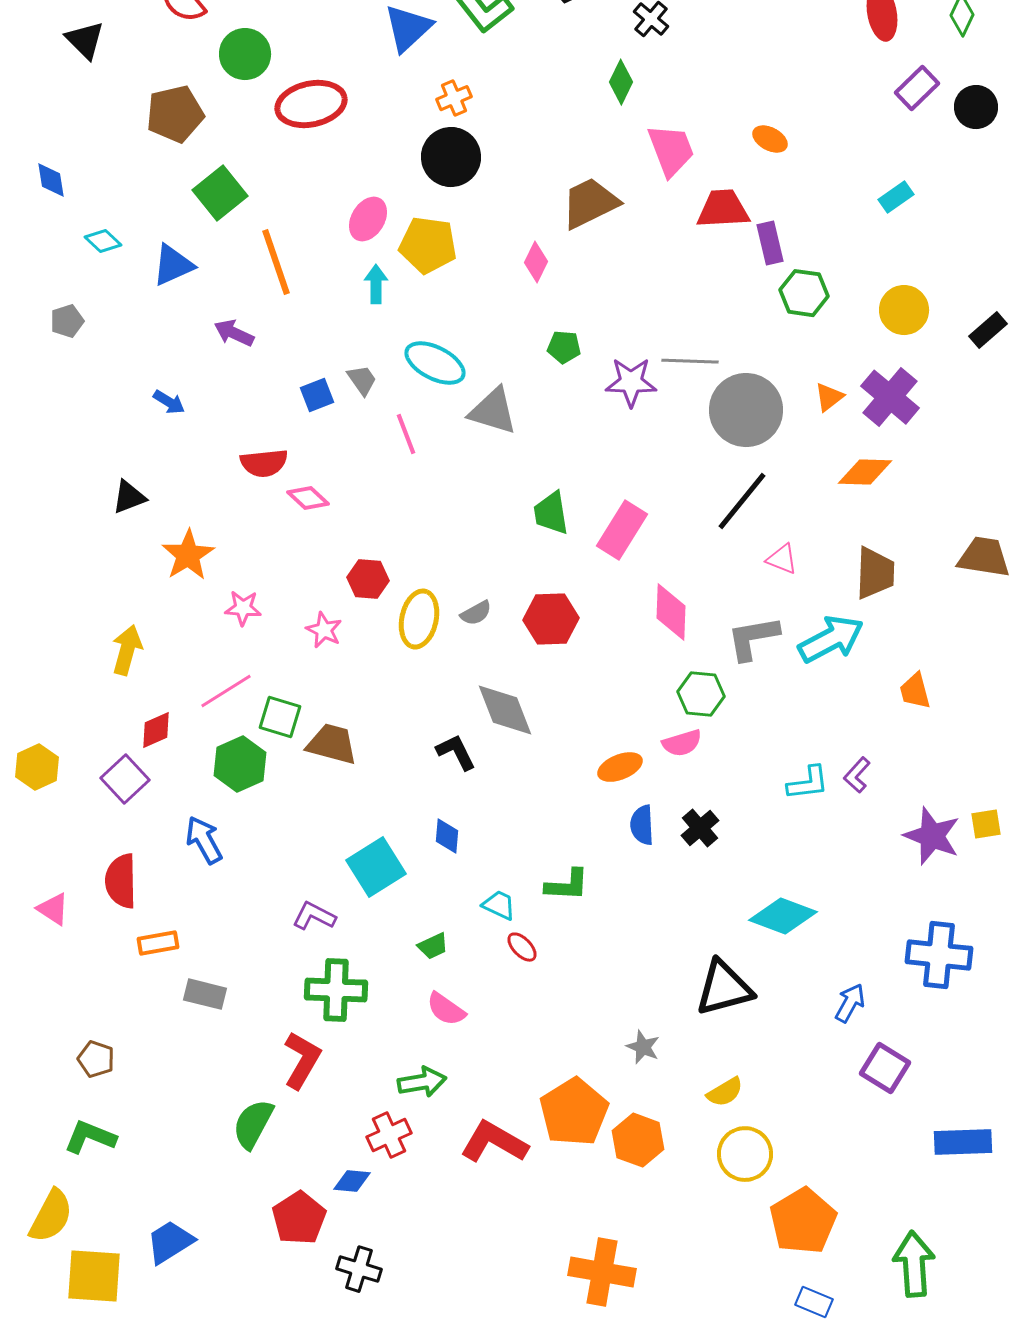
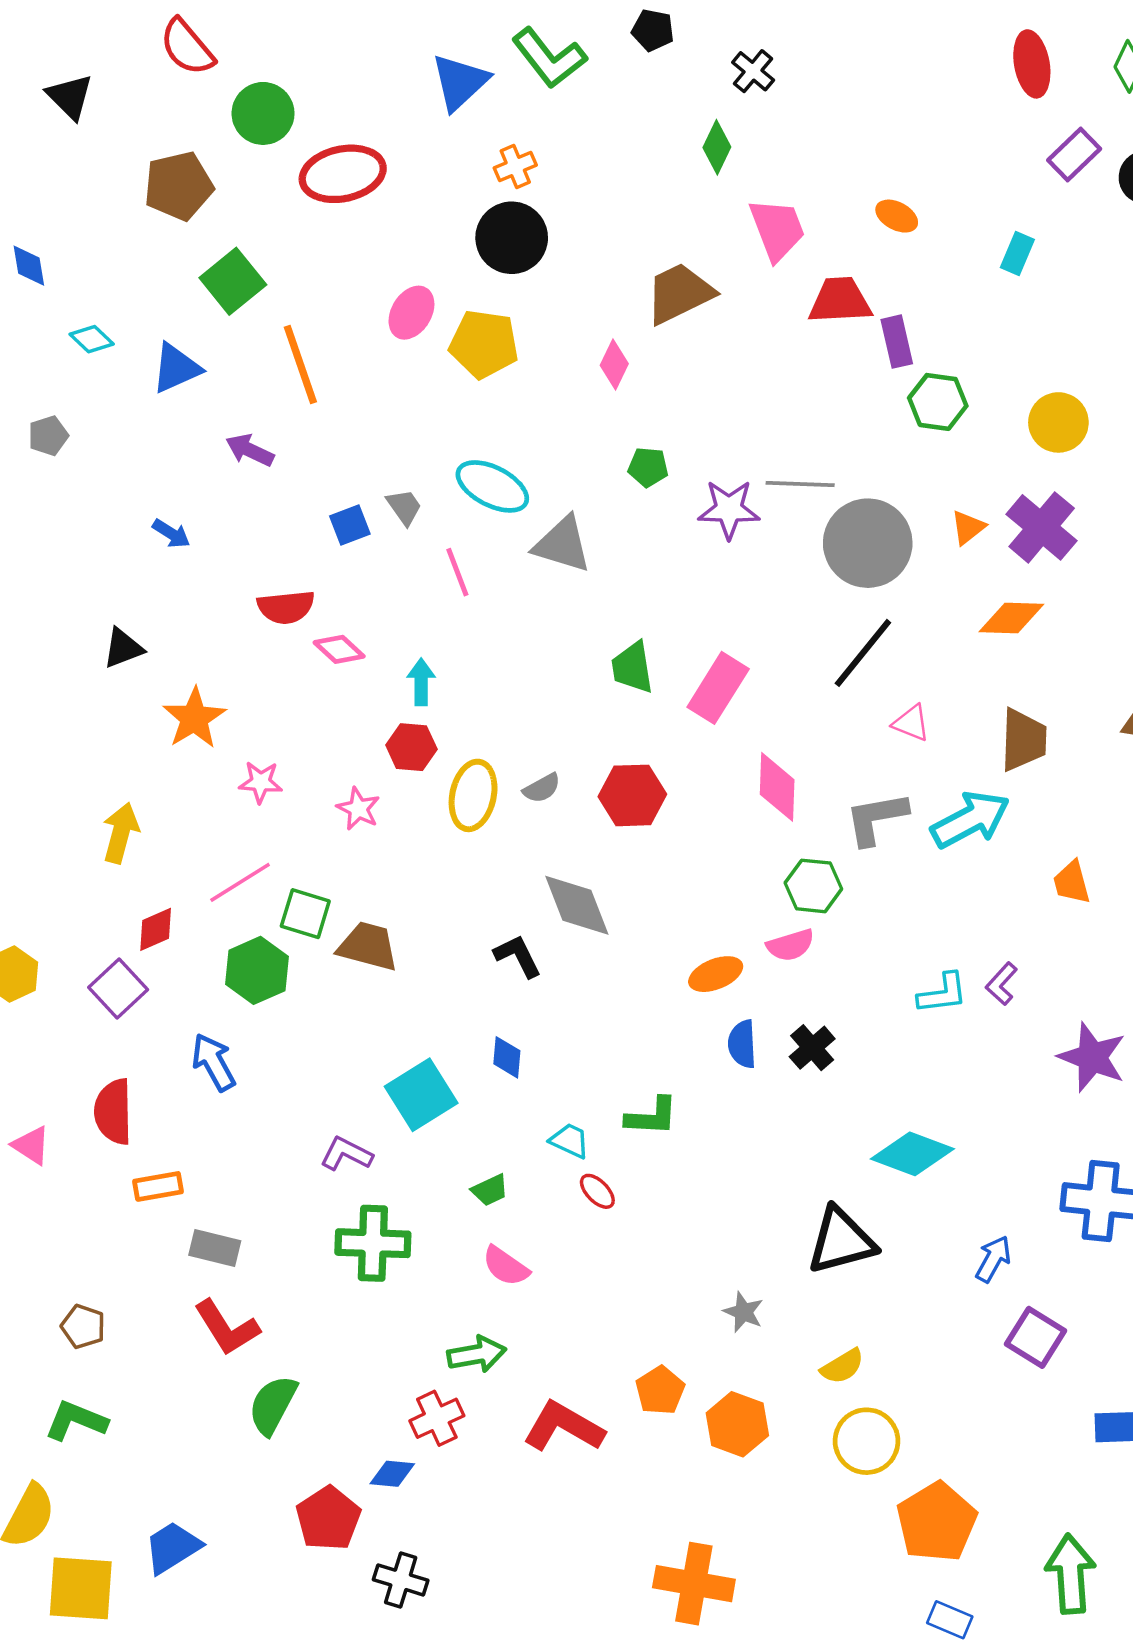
cyan rectangle: (896, 197) -> (1017, 253), moved, turned -32
cyan arrow: (376, 284) -> (421, 682), moved
red L-shape: (302, 1060) -> (227, 1328), moved, turned 118
orange pentagon: (574, 1112) -> (660, 1390), size x0.6

